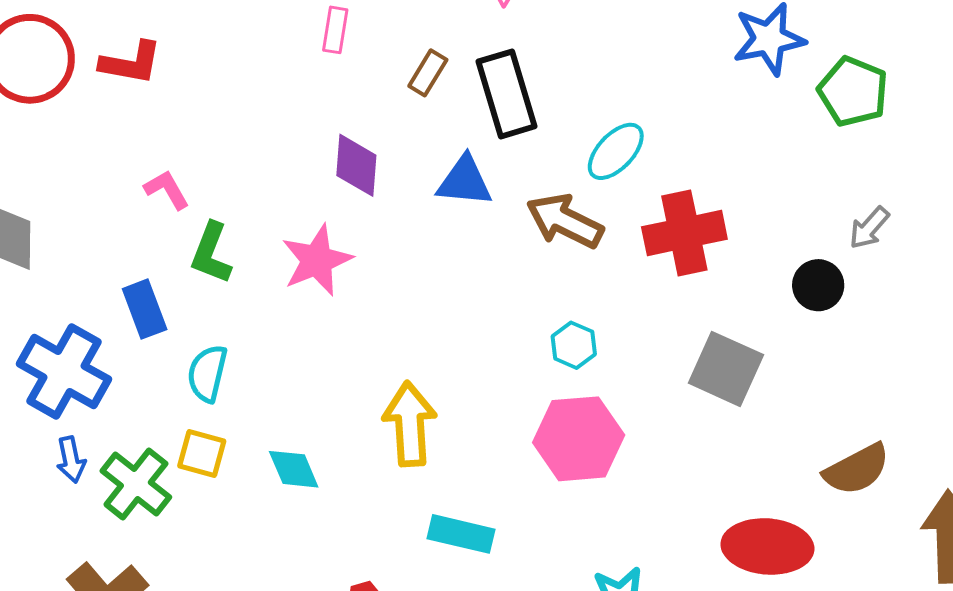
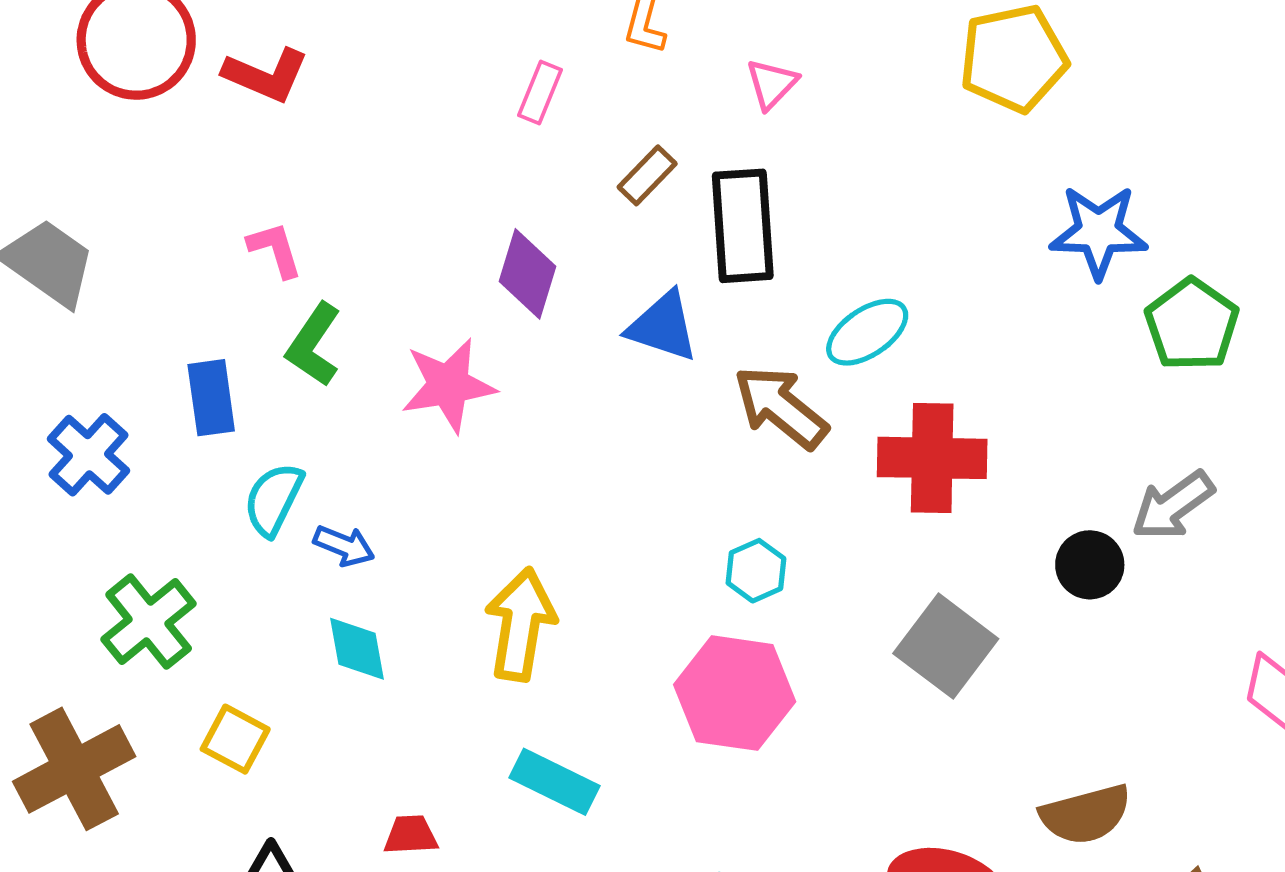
gray arrow: (869, 228) -> (1173, 506), size x1.4
blue cross: (64, 372) -> (88, 455), size x0.7
yellow square: (202, 453) -> (235, 739), moved
blue arrow: (71, 460) -> (344, 546), moved, turned -69

